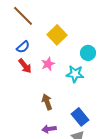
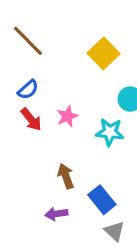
yellow square: (57, 35) -> (103, 53), moved
blue rectangle: (80, 117) -> (102, 200), moved
purple arrow: (49, 129) -> (56, 214), moved

